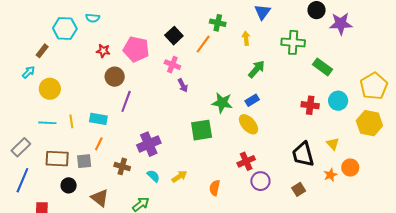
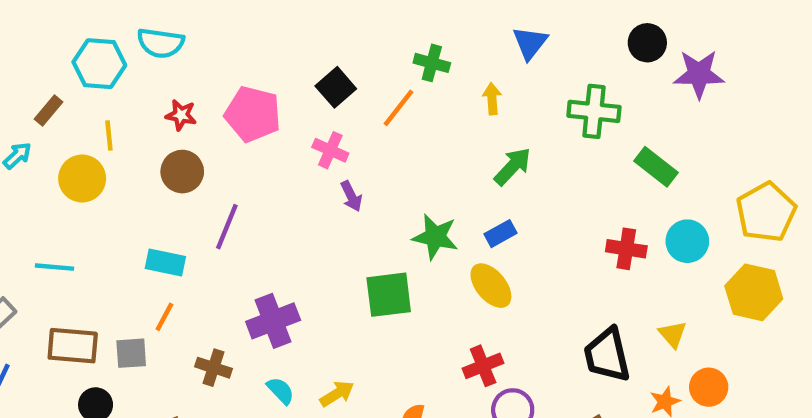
cyan semicircle: (93, 18) -> (161, 43), size x1.5
brown circle: (115, 77) -> (182, 172), moved
yellow circle: (50, 89) -> (82, 178), moved
yellow line: (71, 121) -> (109, 135), moved

